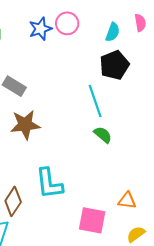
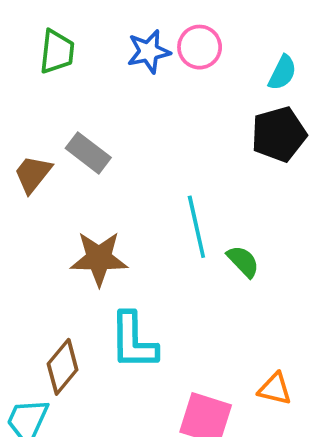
cyan line: (95, 101) -> (196, 227), moved
brown star: (25, 125) -> (99, 258), moved

